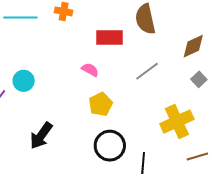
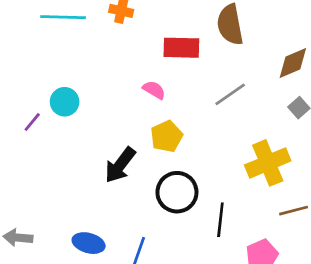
black arrow: (41, 136) -> (120, 165), moved

